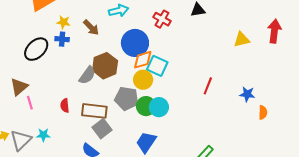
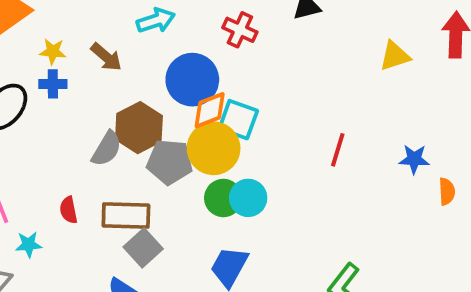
yellow circle: (143, 80) -> (214, 148), size x1.4
gray pentagon: (127, 98) -> (170, 162), moved
cyan star: (43, 135) -> (29, 244), moved

